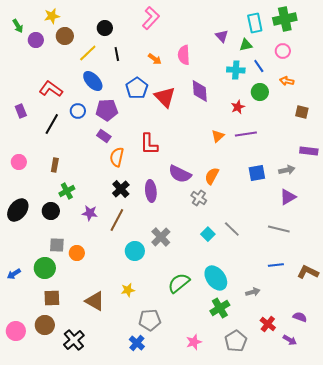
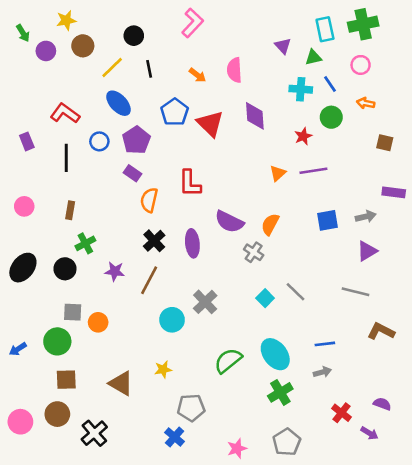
purple pentagon: (107, 110) -> (136, 140), turned -30
black line: (52, 124) -> (66, 158), turned -30
blue line: (276, 265) -> (325, 344), moved
brown L-shape: (308, 272) -> (381, 331), moved
gray pentagon: (236, 341) -> (287, 442), moved
pink star: (194, 342) -> (237, 448), moved

